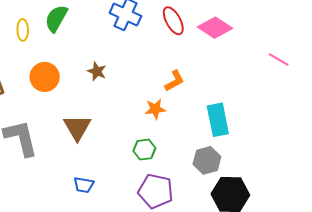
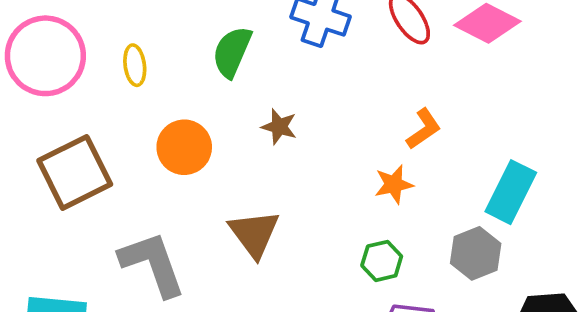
green semicircle: (56, 18) -> (232, 52), moved
cyan rectangle: (218, 120) -> (511, 192), turned 44
gray hexagon: (207, 160) -> (476, 253), moved

